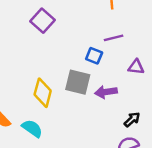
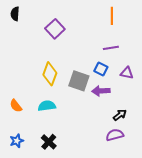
blue square: (94, 56) -> (101, 69), moved
yellow diamond: (43, 93) -> (50, 74), moved
cyan semicircle: (32, 128) -> (47, 106), moved, turned -48

